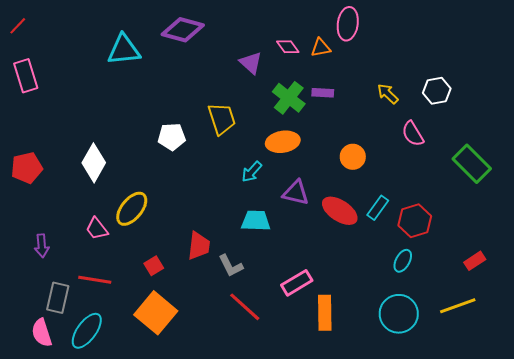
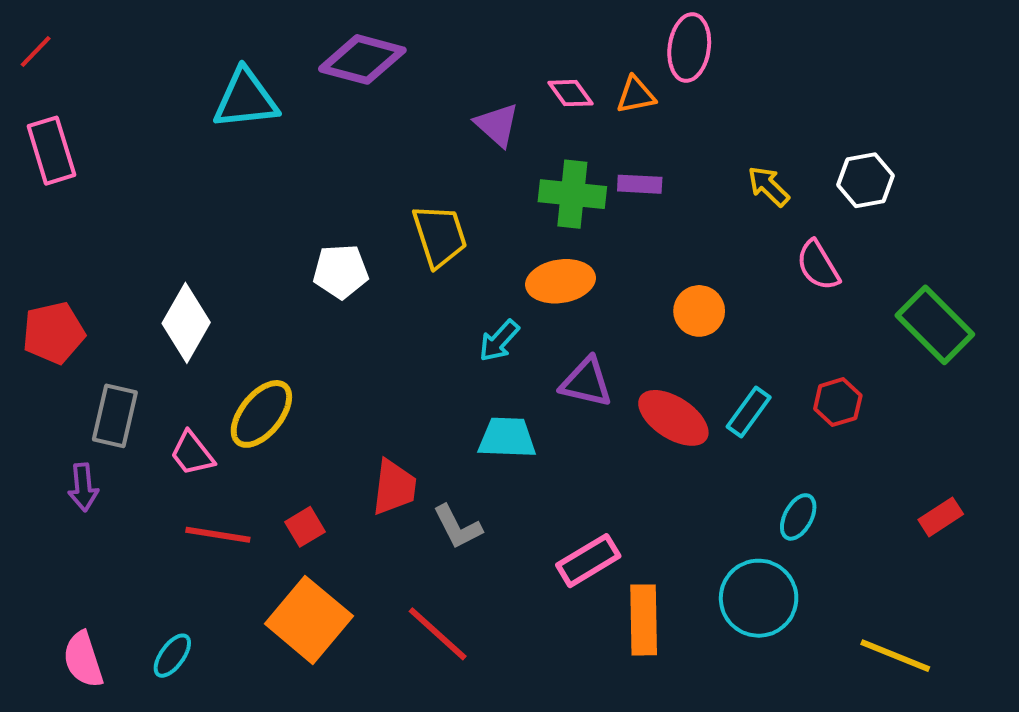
green cross: (289, 98) -> (572, 194), turned -32
red hexagon: (415, 221) -> (838, 402), moved, size x0.7
red line: (95, 280) -> (218, 535), moved
gray rectangle: (58, 298) -> (115, 416), moved
yellow line: (458, 306) -> (895, 656), moved, turned 42
red line: (245, 307) -> (438, 634), moved
cyan circle: (399, 314) -> (759, 598), moved
cyan ellipse: (87, 331) -> (172, 656), size x0.6

